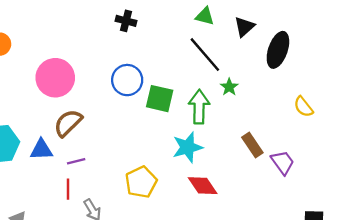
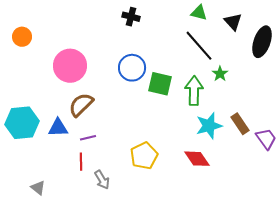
black triangle: (244, 27) -> (233, 22), turned -30
cyan star: (187, 147) -> (209, 126), moved

